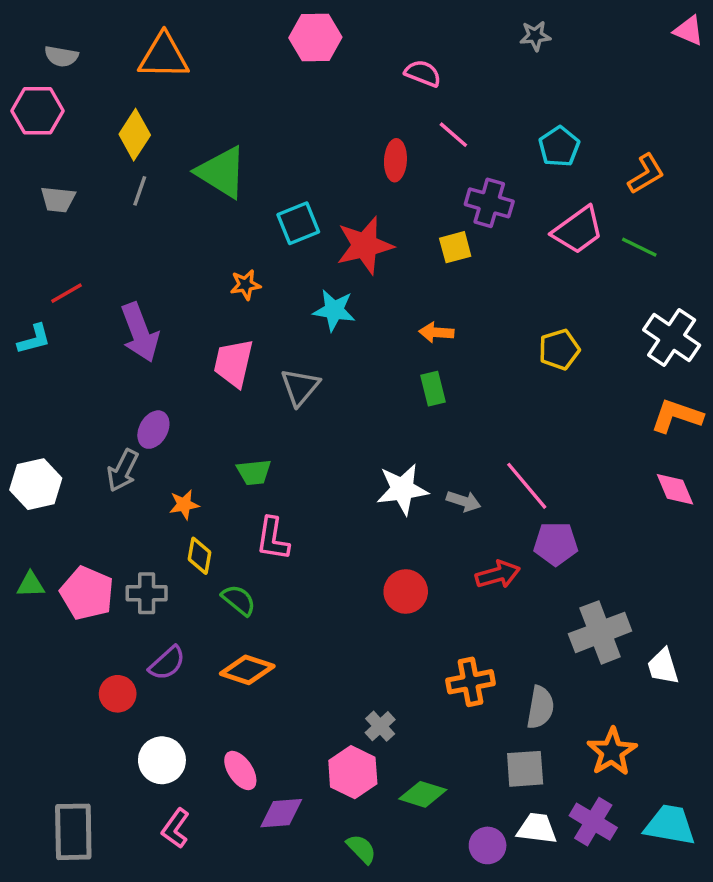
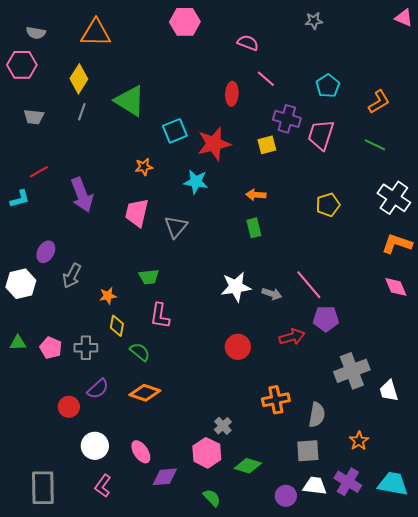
pink trapezoid: (578, 230) -> (321, 135), moved, turned 144
purple ellipse: (153, 430) -> (46, 252), moved
pink pentagon: (87, 593) -> (51, 348), size x0.7
orange star: (612, 752) -> (359, 441), size x0.7

